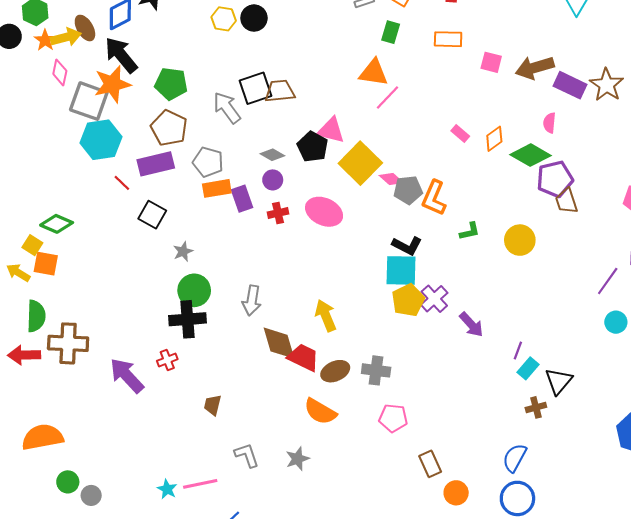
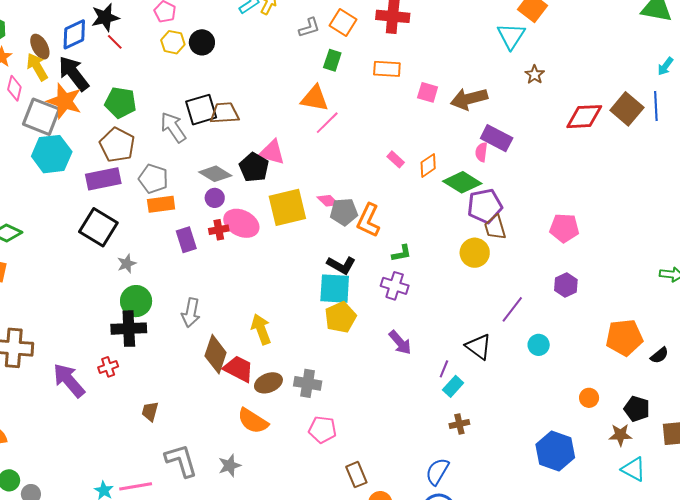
yellow arrow: (66, 37) -> (37, 67), moved, turned -108
orange star: (112, 84) -> (64, 101), turned 30
purple rectangle: (570, 85) -> (497, 138), moved
brown star: (607, 85) -> (535, 75), moved, size x0.6
gray diamond: (272, 155) -> (215, 174), size x1.4
yellow square: (360, 163) -> (287, 207), moved, turned 30
red line: (122, 183) -> (115, 42), moved
purple rectangle: (242, 199) -> (186, 240), moved
pink ellipse: (324, 212) -> (241, 223), moved
black square: (152, 215) -> (98, 227), size x1.4
yellow circle: (520, 240) -> (475, 253), moved
purple line: (608, 281) -> (512, 309), moved
purple cross: (434, 299) -> (395, 286), moved, turned -32
brown diamond: (279, 343) -> (216, 354), turned 33
black triangle: (559, 381) -> (479, 347), moved, turned -36
gray L-shape: (247, 455) -> (181, 461), size x1.4

